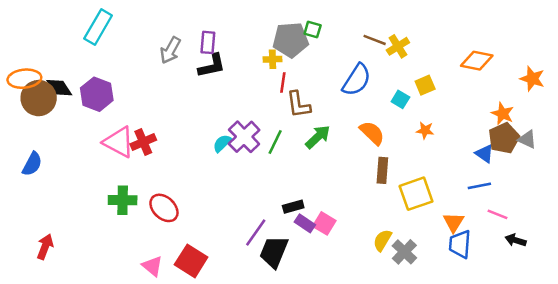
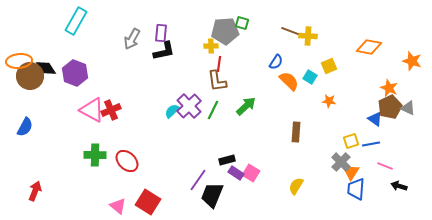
yellow cross: (398, 46) -> (308, 36), turned 36
blue semicircle: (357, 80) -> (276, 62), size x0.6
brown L-shape: (298, 105) -> (217, 81), moved
orange semicircle: (372, 133) -> (289, 81), moved
yellow square: (416, 194) -> (351, 141), moved, size x0.6
gray cross: (404, 252) -> (341, 162), moved

